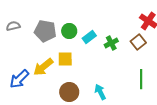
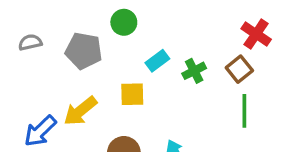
green circle: (69, 31) -> (124, 22), moved
yellow square: (65, 59) -> (132, 94), moved
green line: (141, 79) -> (244, 111), moved

